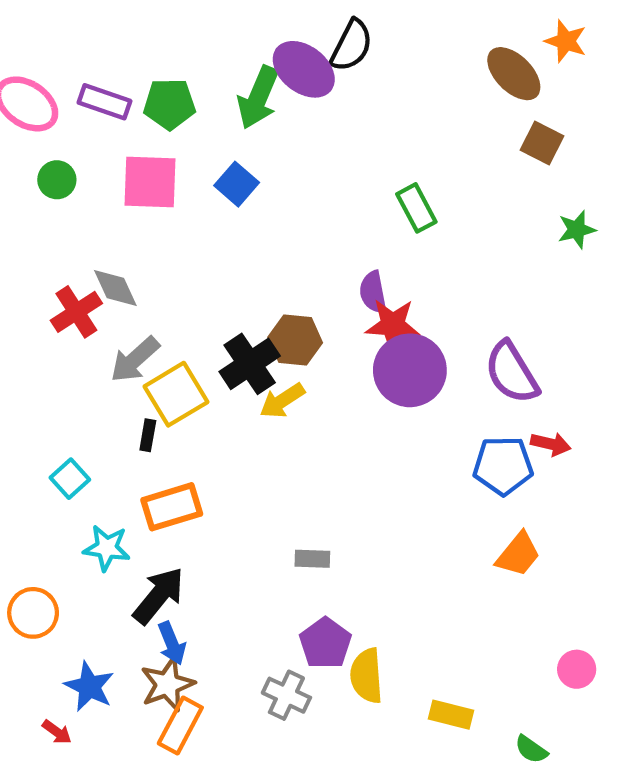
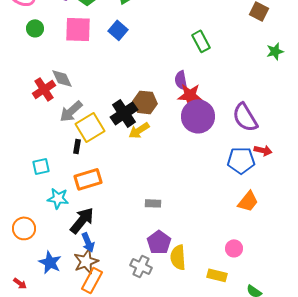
cyan square: (70, 479) -> (41, 166), turned 30
pink circle: (577, 669) -> (234, 248), moved
red arrow: (57, 732) -> (20, 283), moved

